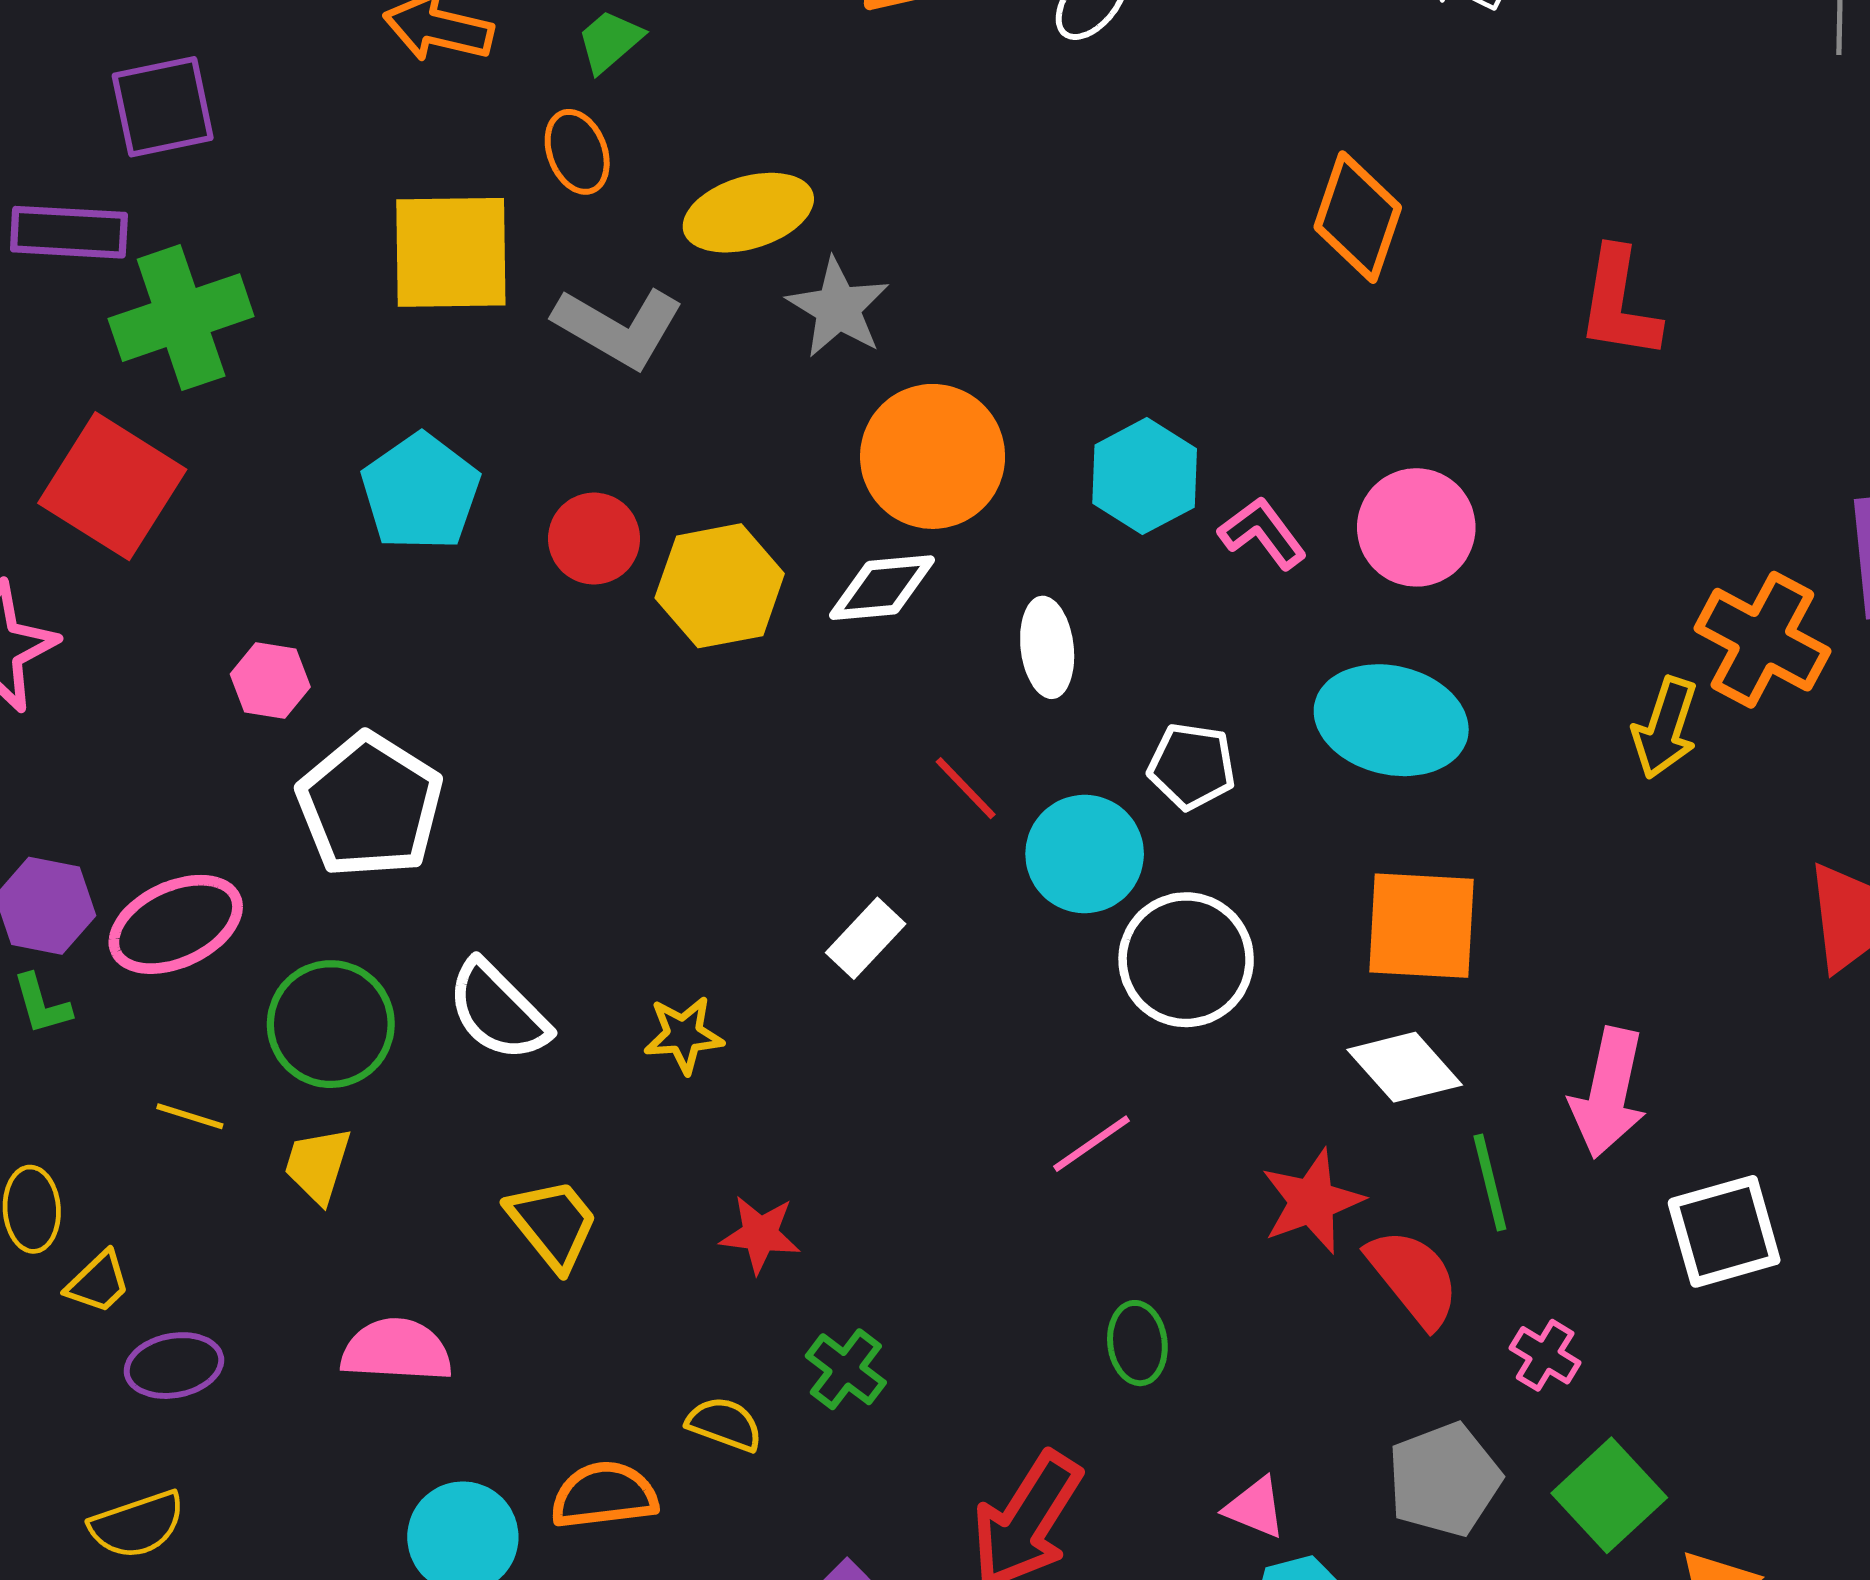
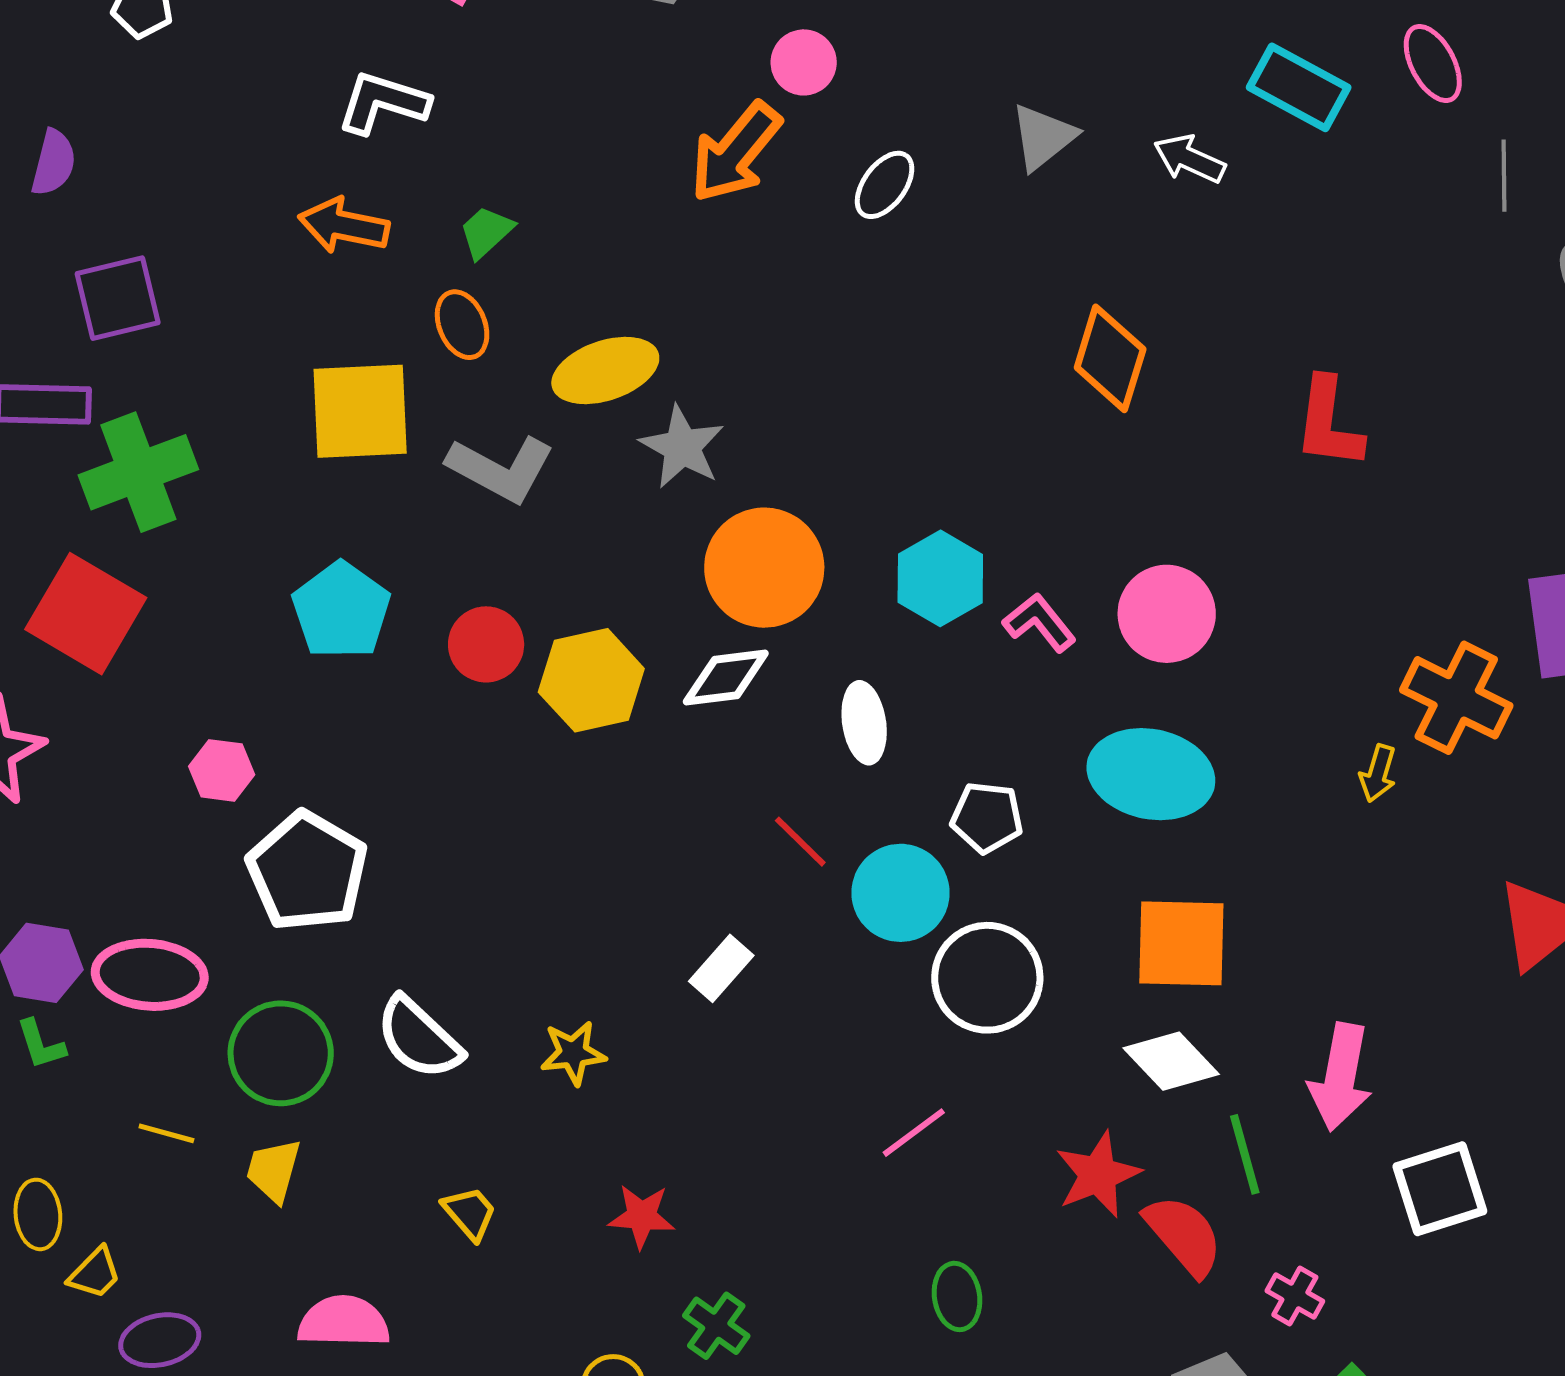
yellow arrow: (1665, 728) -> (1378, 773), size x0.7
pink ellipse: (176, 924) -> (150, 975), turned 31
yellow trapezoid: (553, 1224) -> (470, 1213), size x0.7

